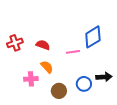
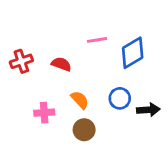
pink line: (73, 52) -> (97, 40), moved
orange semicircle: (47, 67) -> (80, 100), moved
blue circle: (84, 84) -> (120, 98), moved

